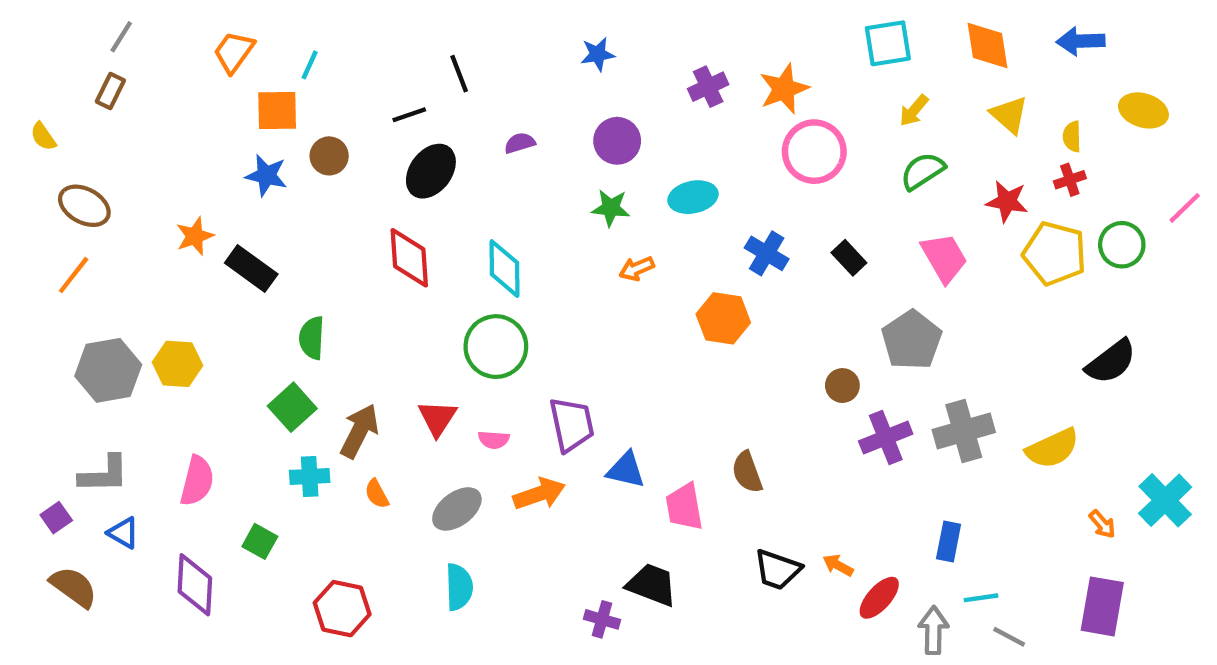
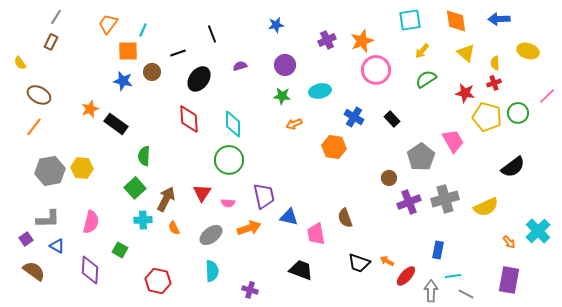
black line: (409, 115) -> (178, 53), moved
pink trapezoid: (944, 258) -> (453, 141), moved
purple cross: (602, 619) -> (250, 290), moved

